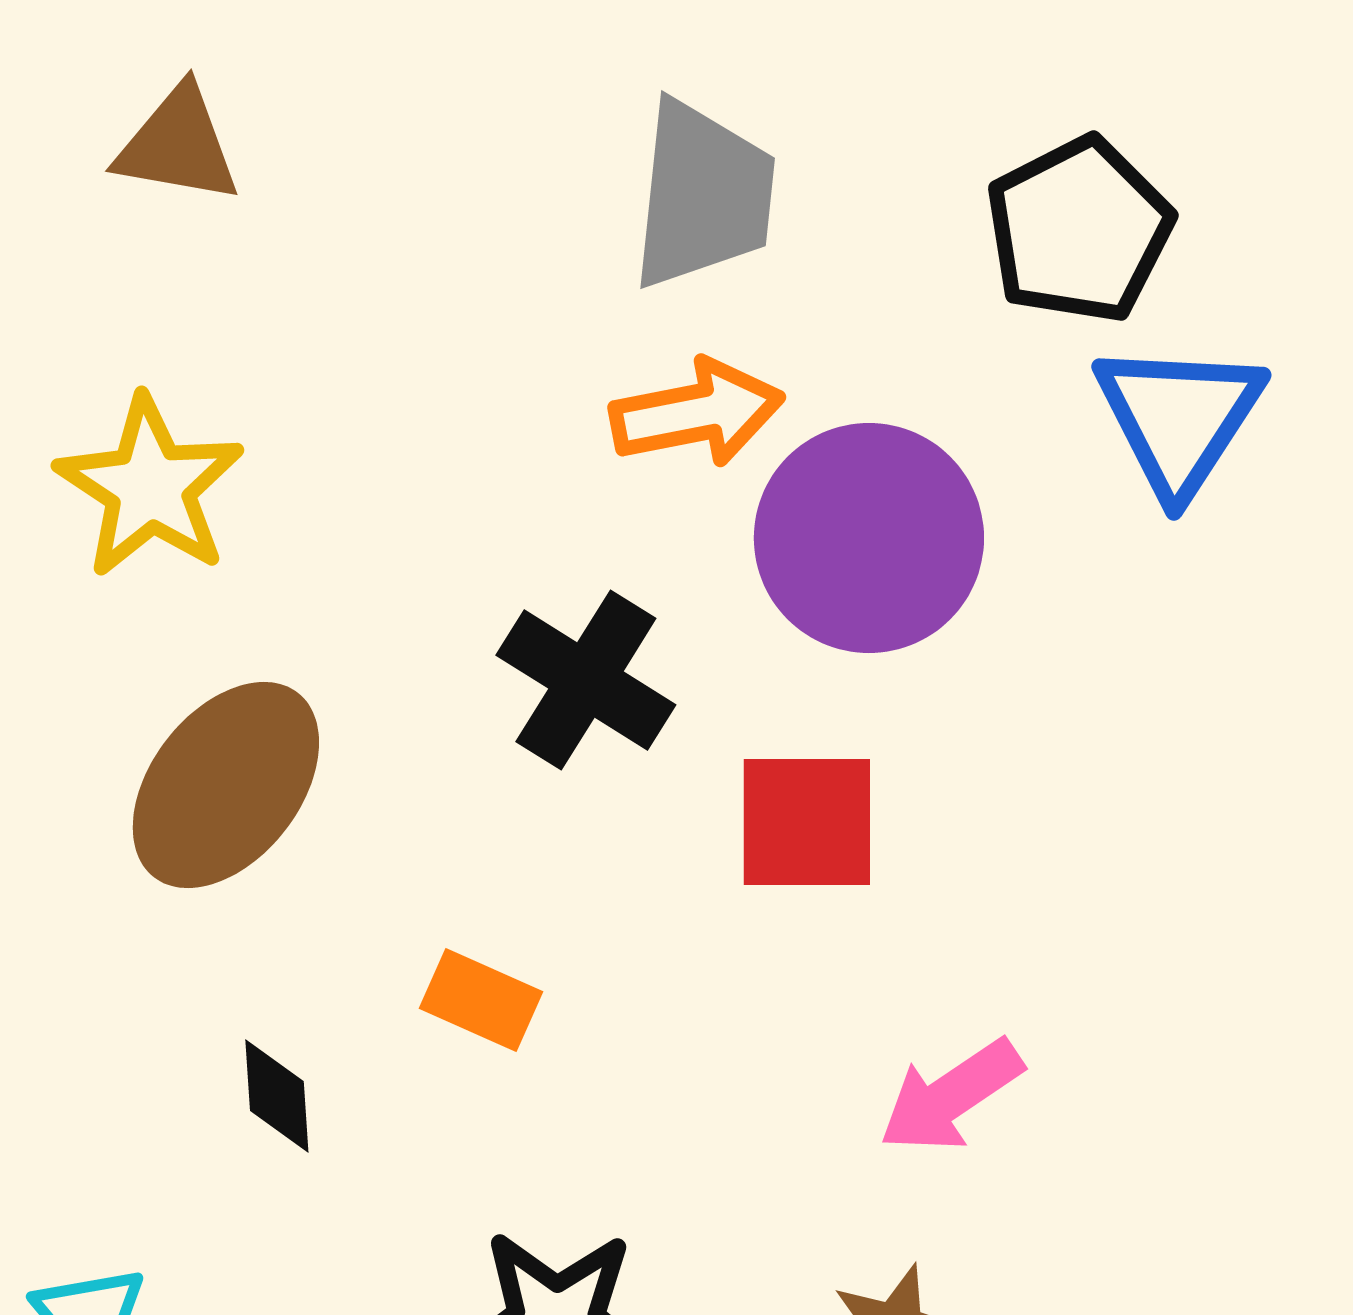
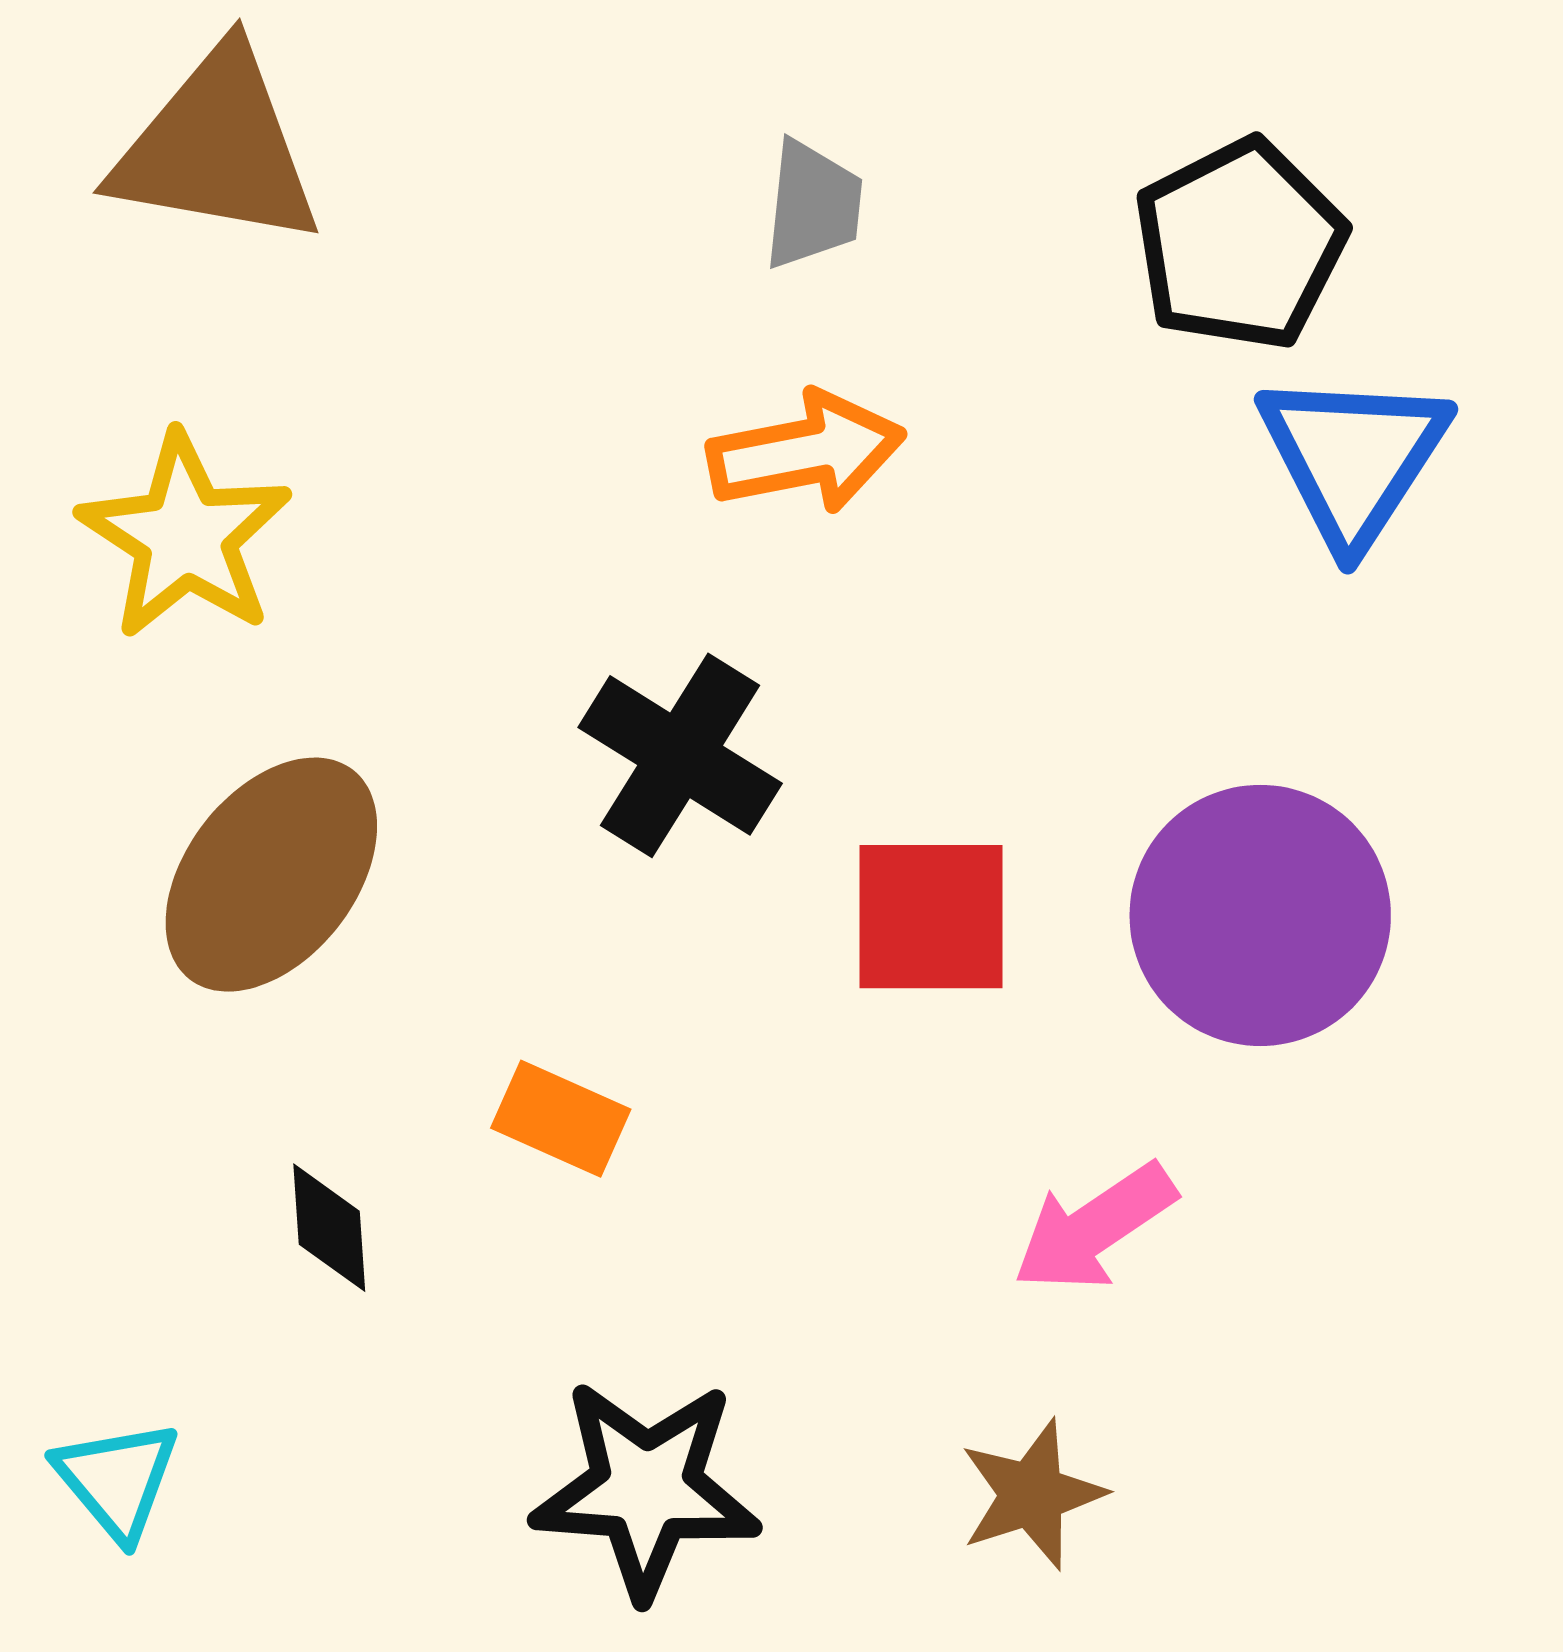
brown triangle: (178, 145) -> (217, 148), size x1.5
gray trapezoid: (703, 195) -> (813, 205), size x0.6
purple circle: (869, 538) -> (1260, 915), moved

